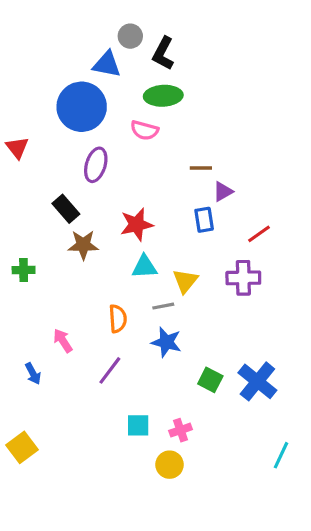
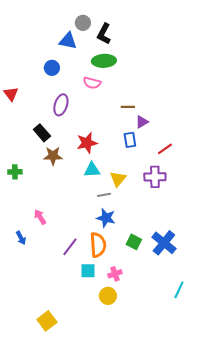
blue circle: (82, 107) -> (52, 68), size x0.5
orange semicircle: (118, 319) -> (98, 245), moved, size x1.4
purple line: (110, 370) -> (70, 247), moved
yellow square: (22, 447) -> (47, 321), moved

